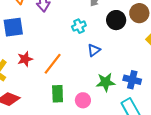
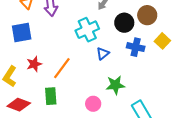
cyan cross: (79, 26) -> (87, 30), size x1.6
blue cross: (132, 80) -> (136, 47), moved
green rectangle: (58, 94) -> (51, 96), moved

